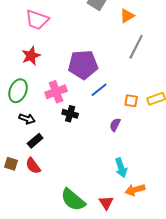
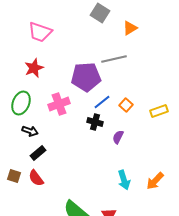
gray line: (136, 47) -> (114, 59), moved, turned 50
orange square: (131, 101) -> (126, 105), moved, turned 32
black cross: (70, 114) -> (95, 122), moved
orange arrow: (135, 190) -> (155, 181), moved, turned -30

